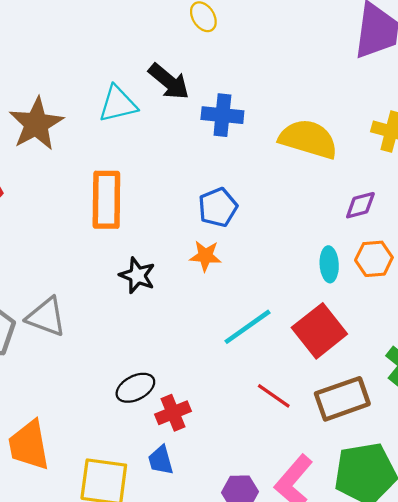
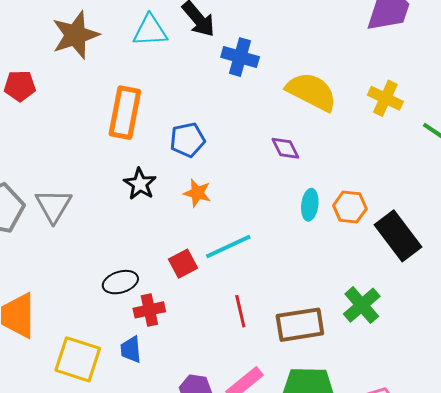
purple diamond: (360, 205) -> (285, 148), moved, turned 68
blue pentagon: (218, 207) -> (187, 140), moved
orange star: (205, 256) -> (197, 193), moved
gray triangle: (46, 317) -> (53, 206), turned 30
red square: (319, 331) -> (183, 264), moved, size x0.6
red line: (274, 396) -> (240, 311), turned 32

